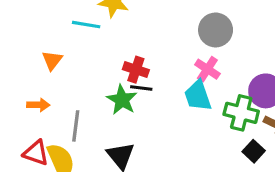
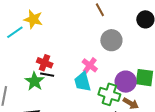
cyan line: (86, 25) -> (15, 32), turned -48
gray circle: (216, 30) -> (111, 40), moved

